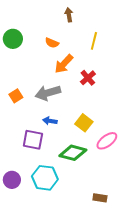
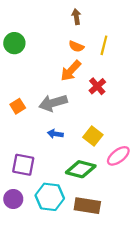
orange semicircle: (52, 43) -> (76, 46), moved
purple square: (33, 140) -> (23, 165), moved
brown rectangle: (100, 198) -> (87, 206), moved, size x1.6

